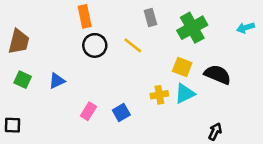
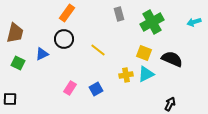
orange rectangle: (85, 16) -> (67, 13), turned 48
black circle: (95, 45) -> (64, 39), moved
yellow line: (133, 45) -> (98, 50), moved
blue triangle: (57, 81) -> (42, 54), moved

